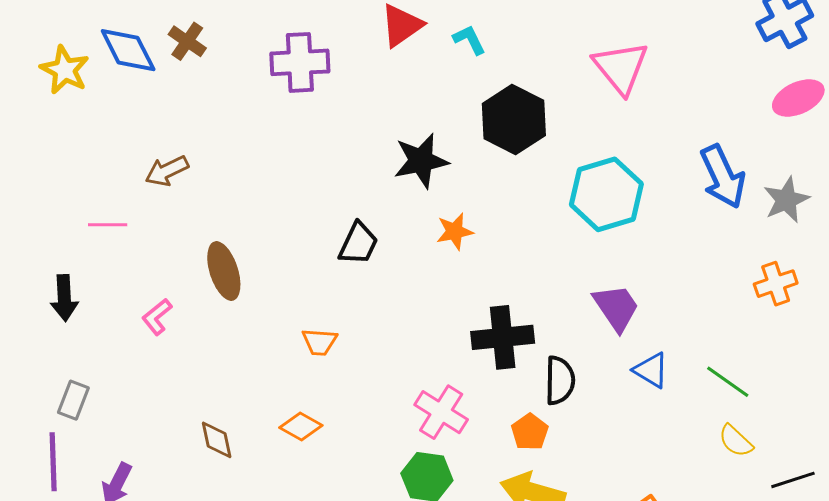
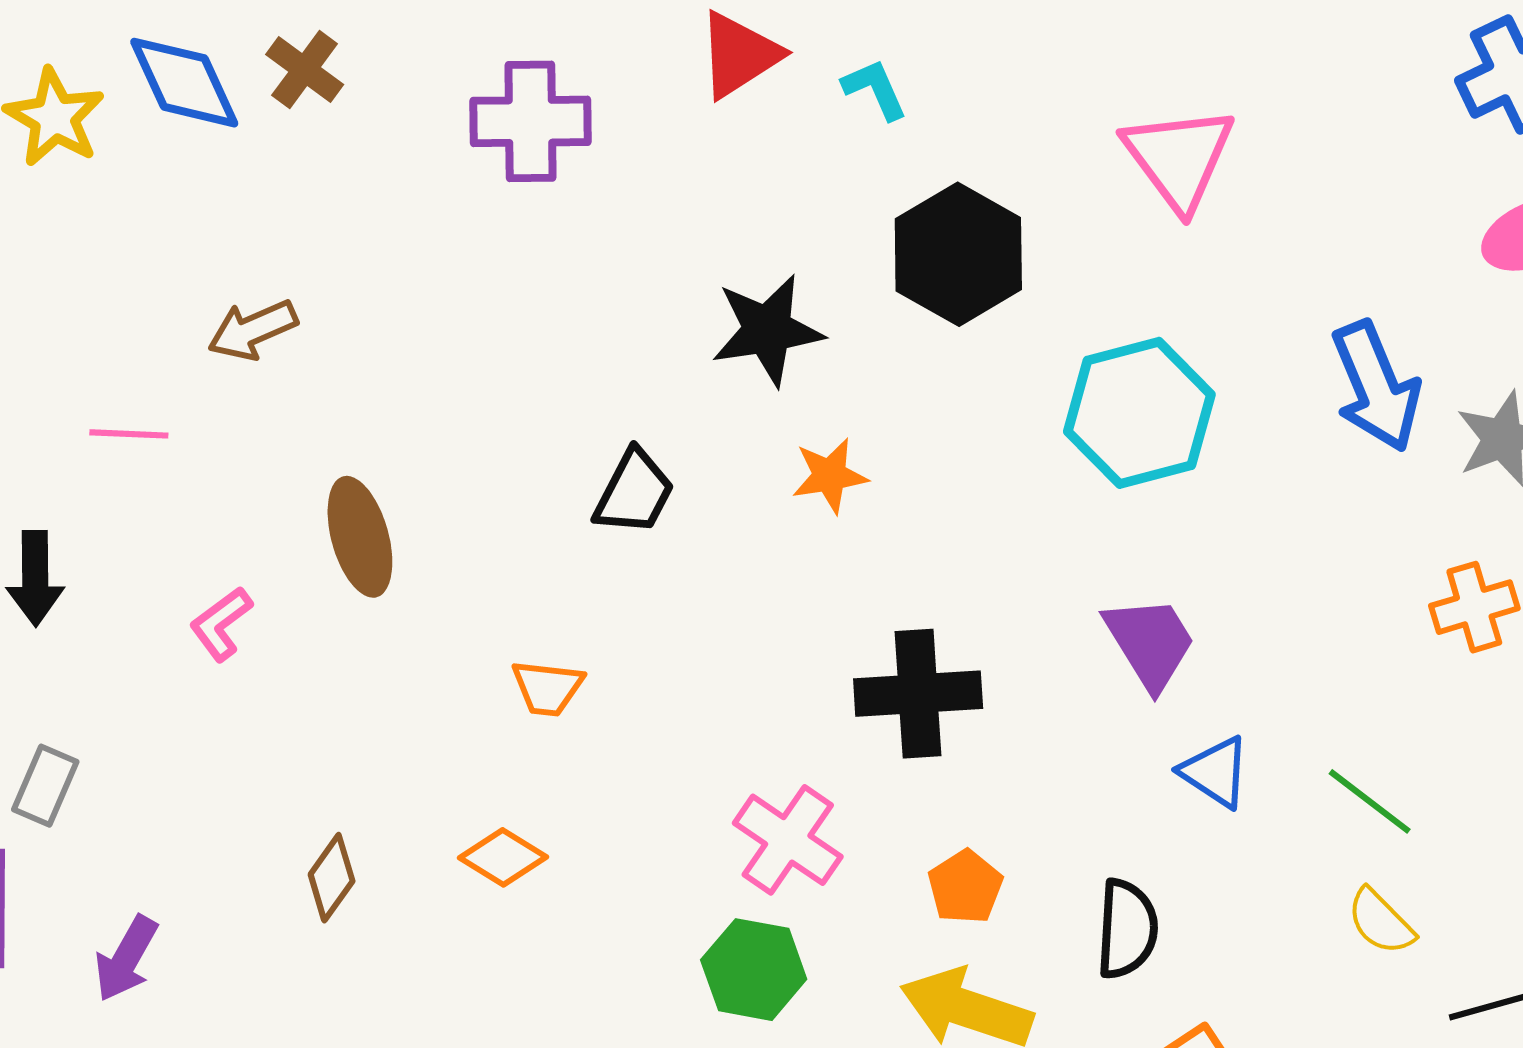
black semicircle: (560, 380) -> (1127, 929), moved
brown diamond: (217, 440) -> (332, 878), turned 45

